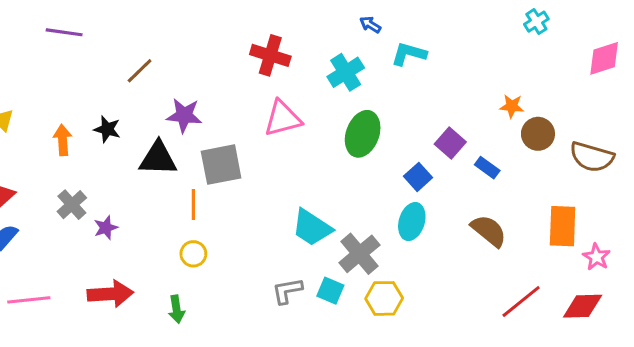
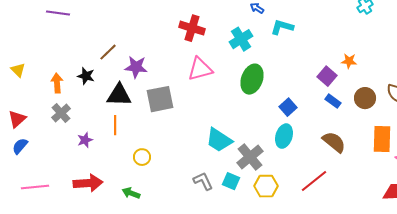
brown line: (140, 71) -> (108, 52), moved
brown circle: (538, 134) -> (365, 98), moved
purple square: (450, 143) -> (327, 76), moved
gray cross: (72, 205) -> (61, 113), moved
orange line: (193, 205) -> (115, 125), moved
gray L-shape: (287, 291) -> (203, 181), turned 75
red line: (521, 302) -> (314, 181), moved
green arrow: (176, 309) -> (131, 193), turned 120

